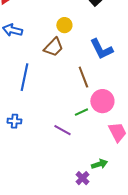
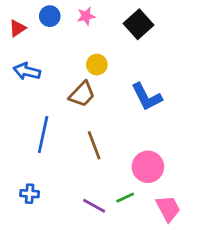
brown line: (83, 77) -> (94, 145), moved
green line: (81, 112) -> (125, 198), moved

